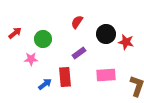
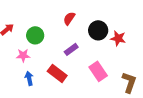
pink rectangle: (106, 75) -> (98, 71), turned 60
red rectangle: (65, 77) -> (57, 73), turned -48
blue arrow: (45, 84) -> (29, 78), moved, turned -64

